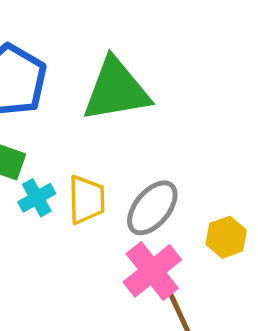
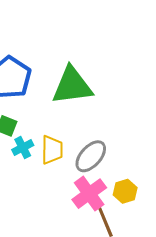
yellow hexagon: (226, 237) -> (125, 191), moved

